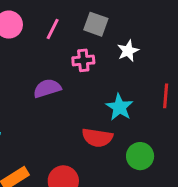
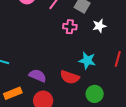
purple semicircle: (47, 88) -> (38, 76), moved, turned 30
cyan star: (119, 107) -> (87, 61), turned -30

